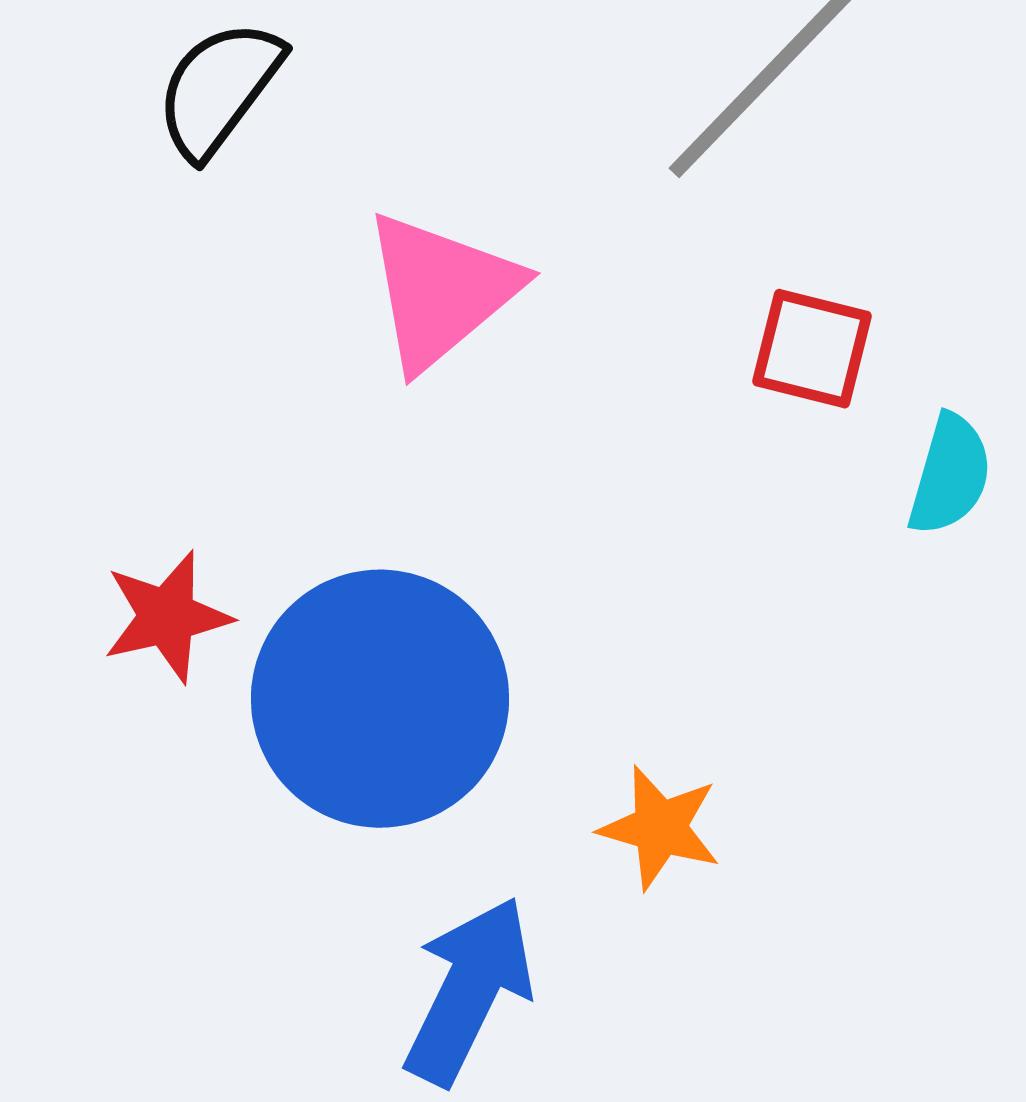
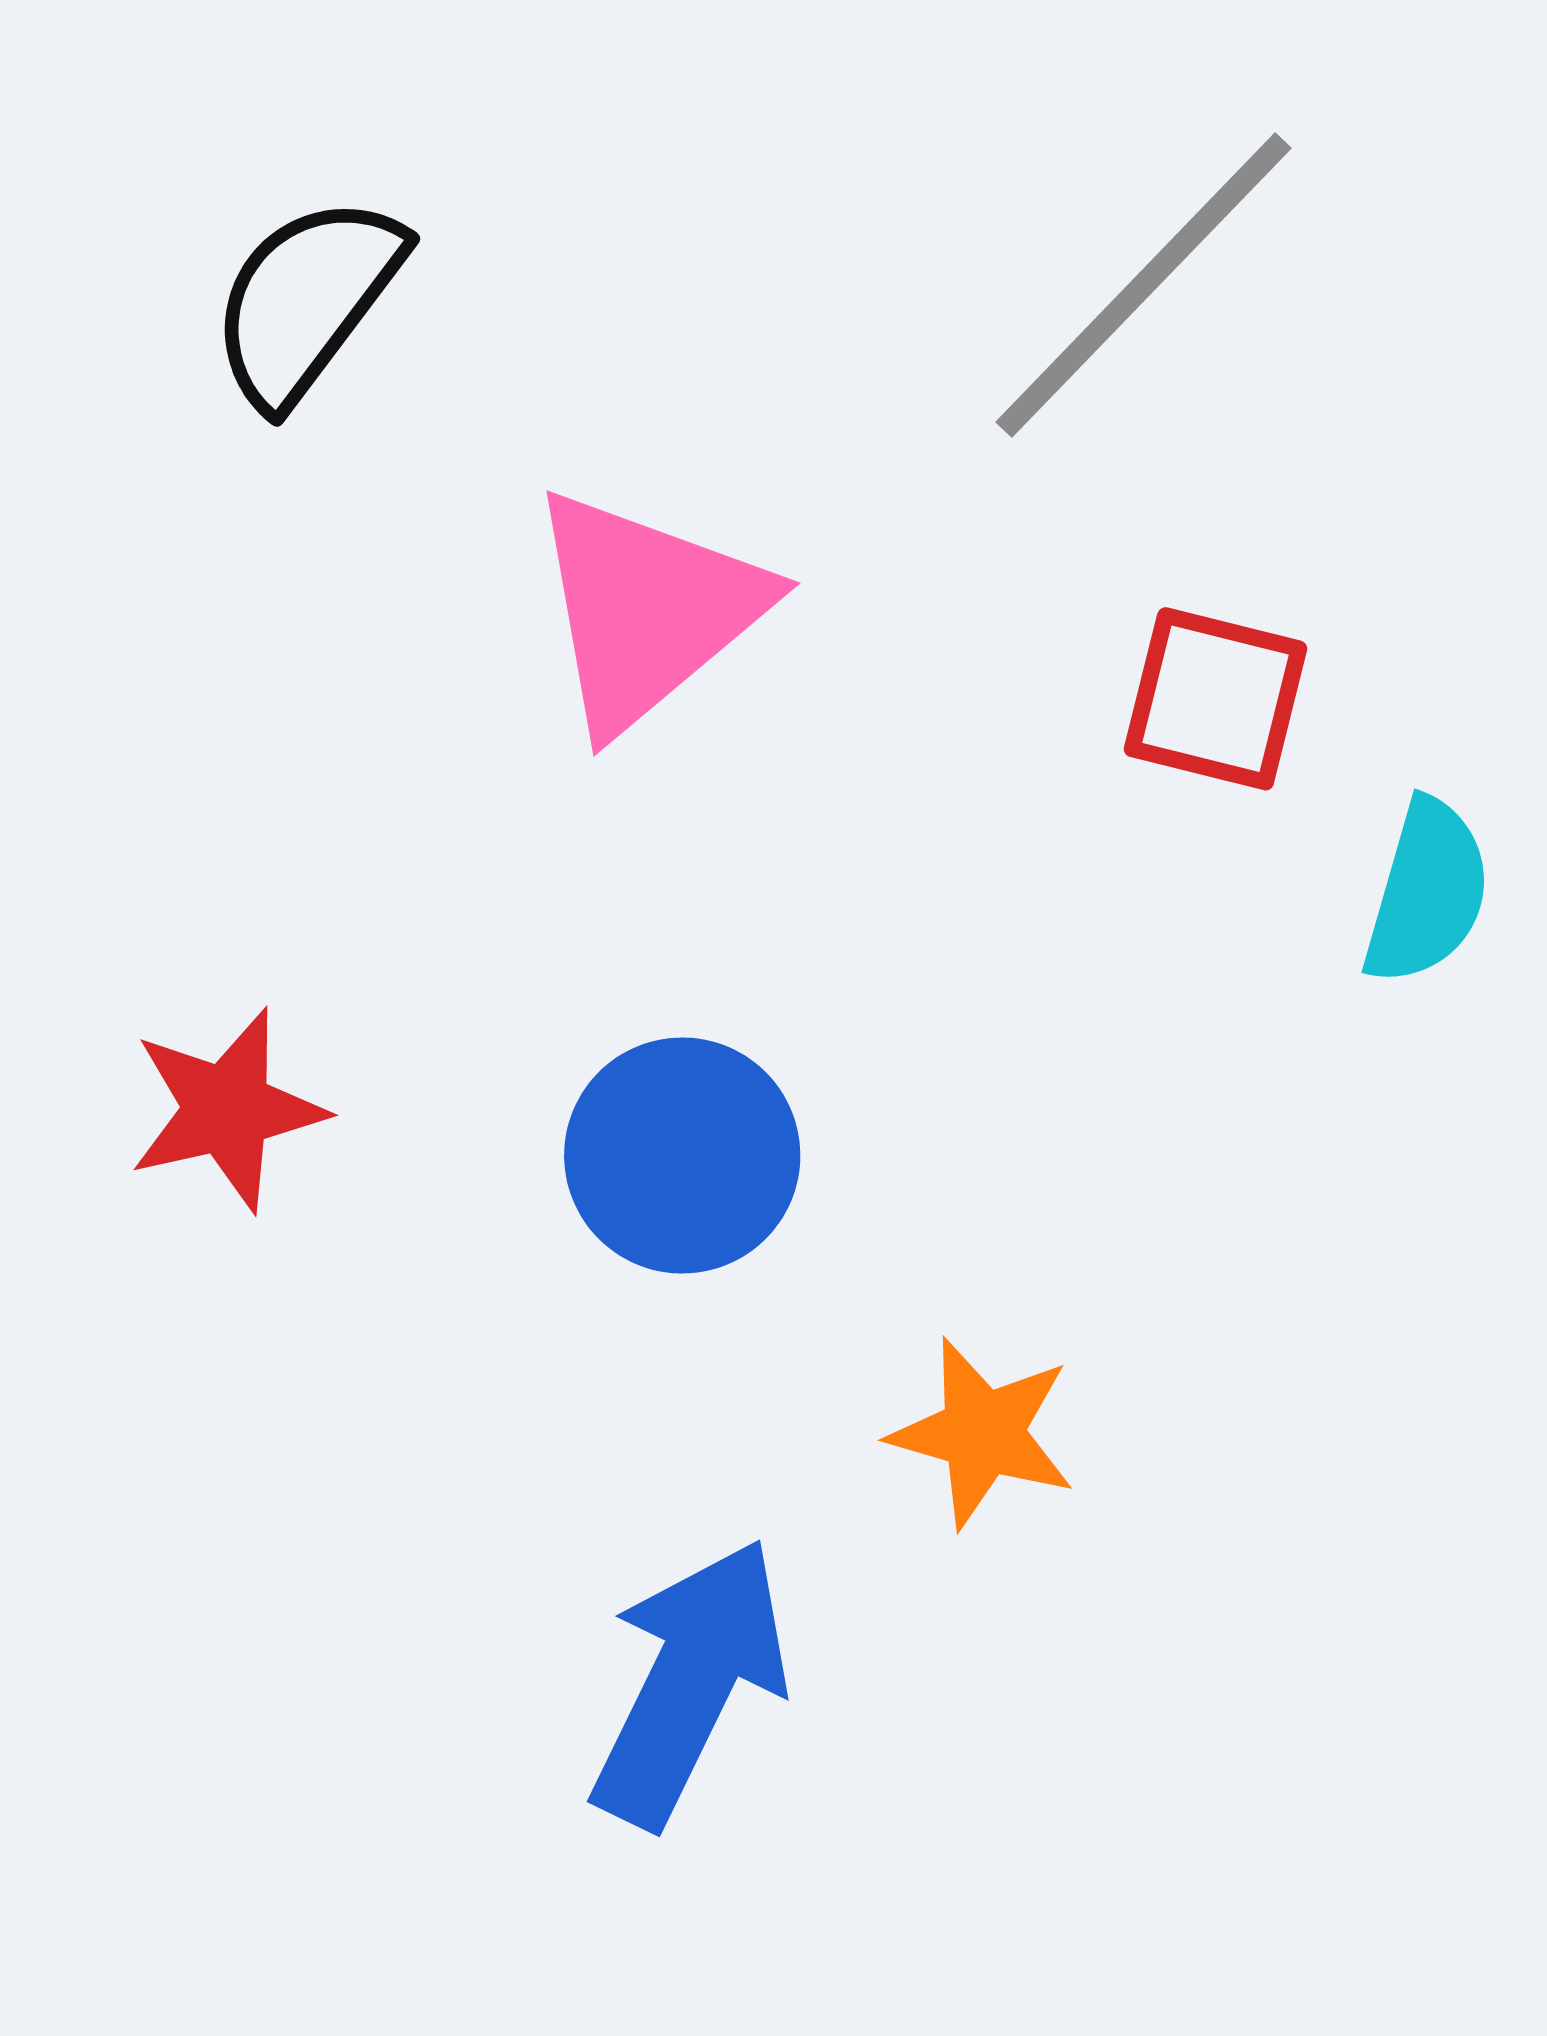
blue circle: (380, 699) -> (682, 1156), moved, size x0.6

